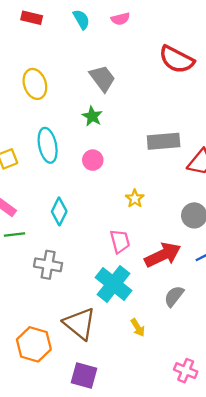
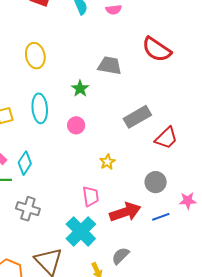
gray trapezoid: (102, 78) -> (110, 66), moved, turned -50
gray rectangle: (164, 141) -> (137, 117), turned -32
cyan diamond: (59, 211) -> (25, 163), moved
gray semicircle: (174, 296) -> (120, 256), moved

